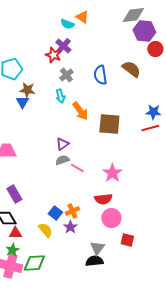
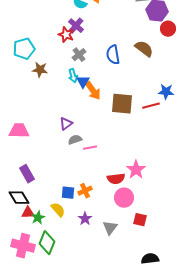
blue triangle: (22, 102) -> (83, 82), moved
red line: (150, 128) -> (151, 106), moved
purple triangle: (62, 144) -> (66, 124), moved
pink line: (77, 168) -> (90, 148), turned -40
pink star: (112, 173) -> (136, 170), moved
blue square: (55, 213) -> (68, 193), turned -32
purple star: (70, 227) -> (85, 219), moved
green star: (12, 250) -> (38, 218), moved
black semicircle: (94, 261) -> (150, 259), moved
green diamond: (34, 263) -> (47, 243), turned -65

